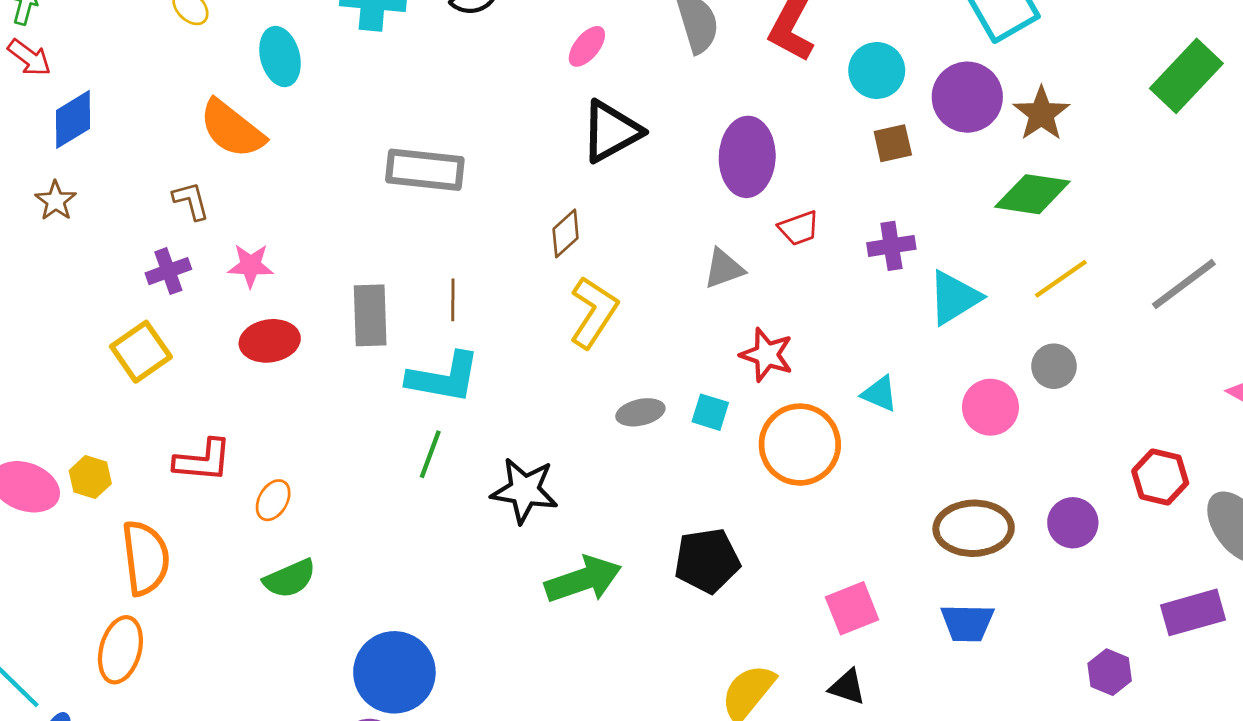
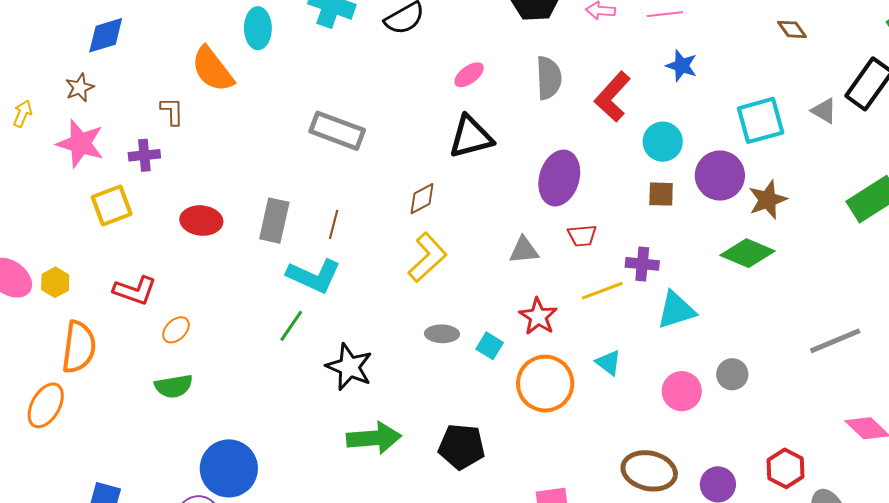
pink star: (251, 266) -> (80, 144), moved, size x1.5
yellow line: (1061, 279) -> (602, 291), moved

